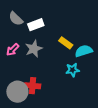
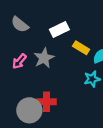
white rectangle: (36, 25) -> (59, 29), moved

